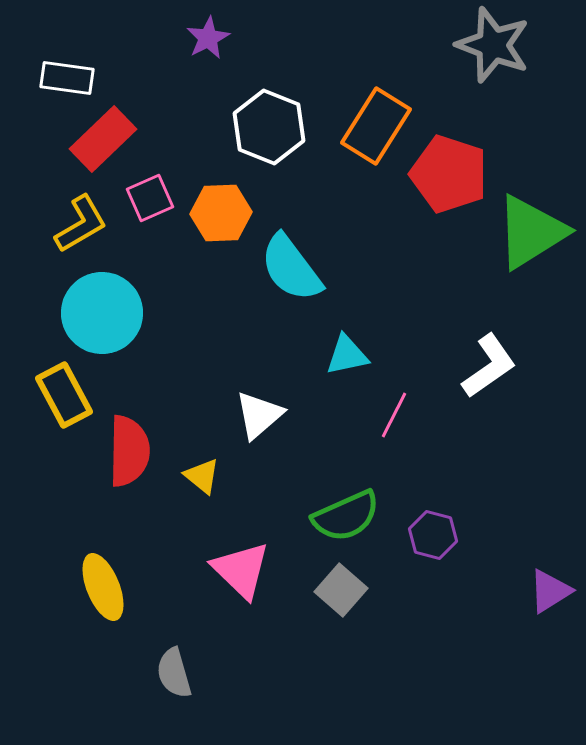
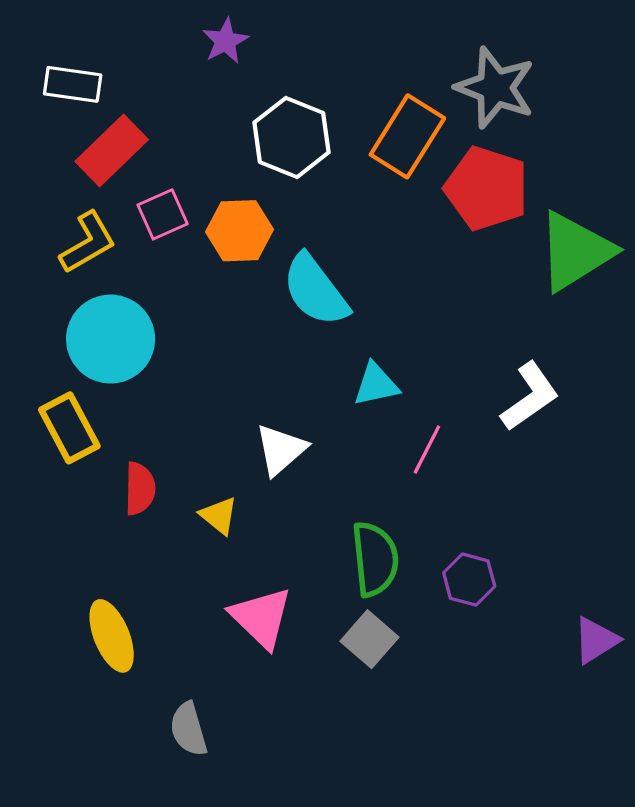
gray star: (493, 45) -> (495, 88), moved
red semicircle: (129, 451) -> (140, 489), size x0.7
green semicircle: (346, 516) -> (375, 559), turned -72

